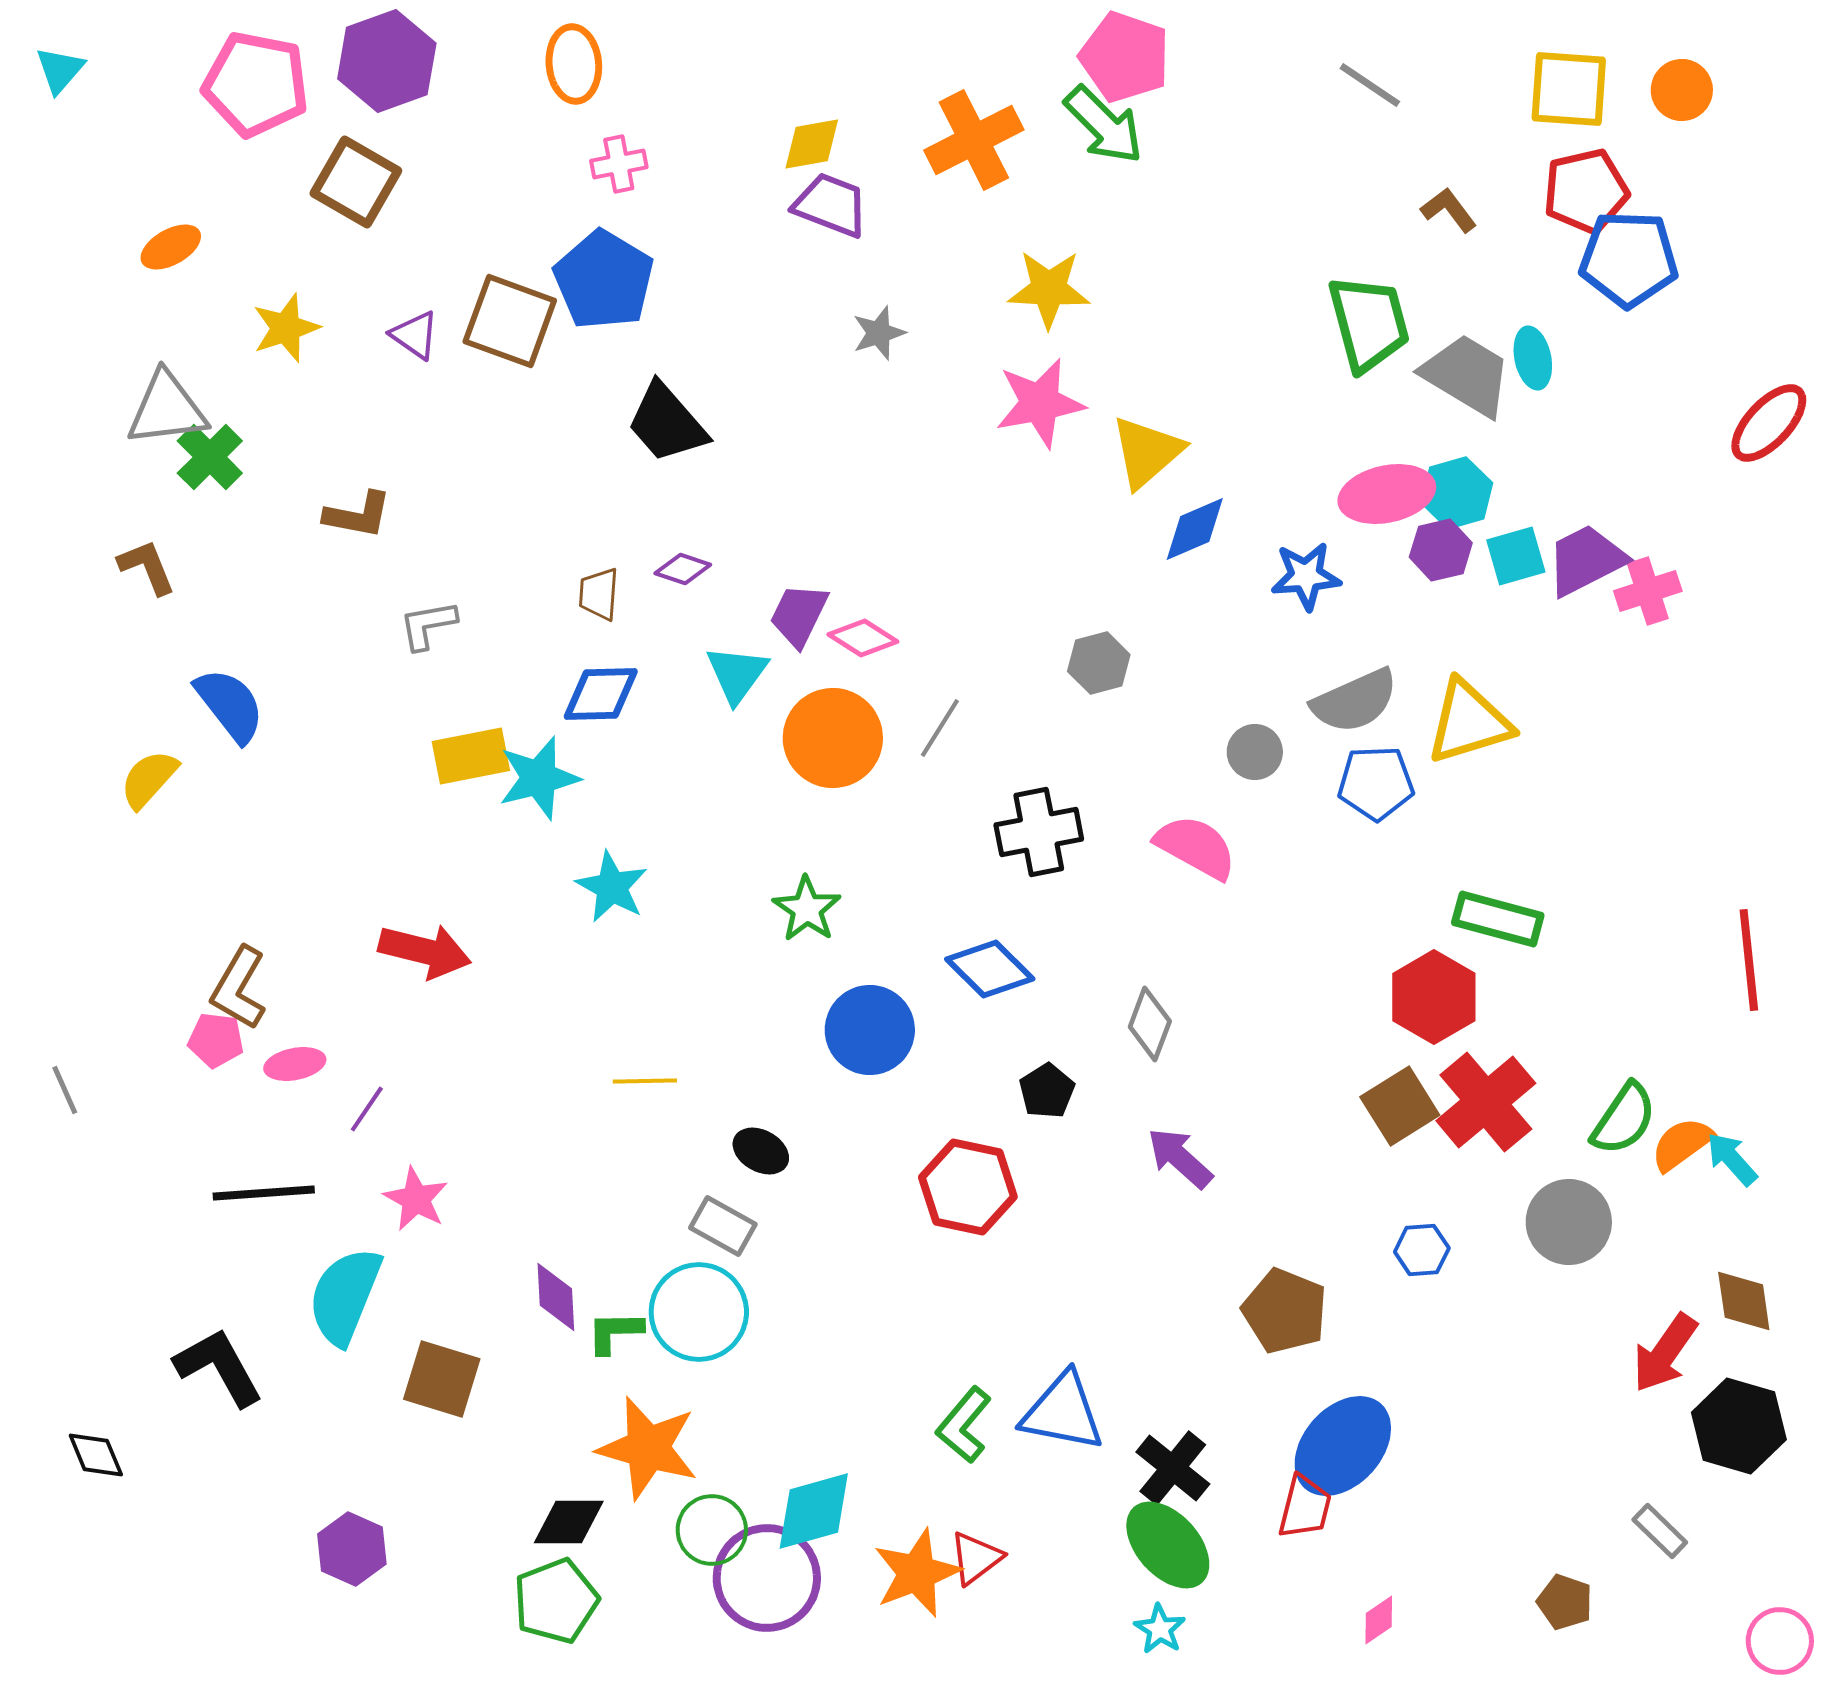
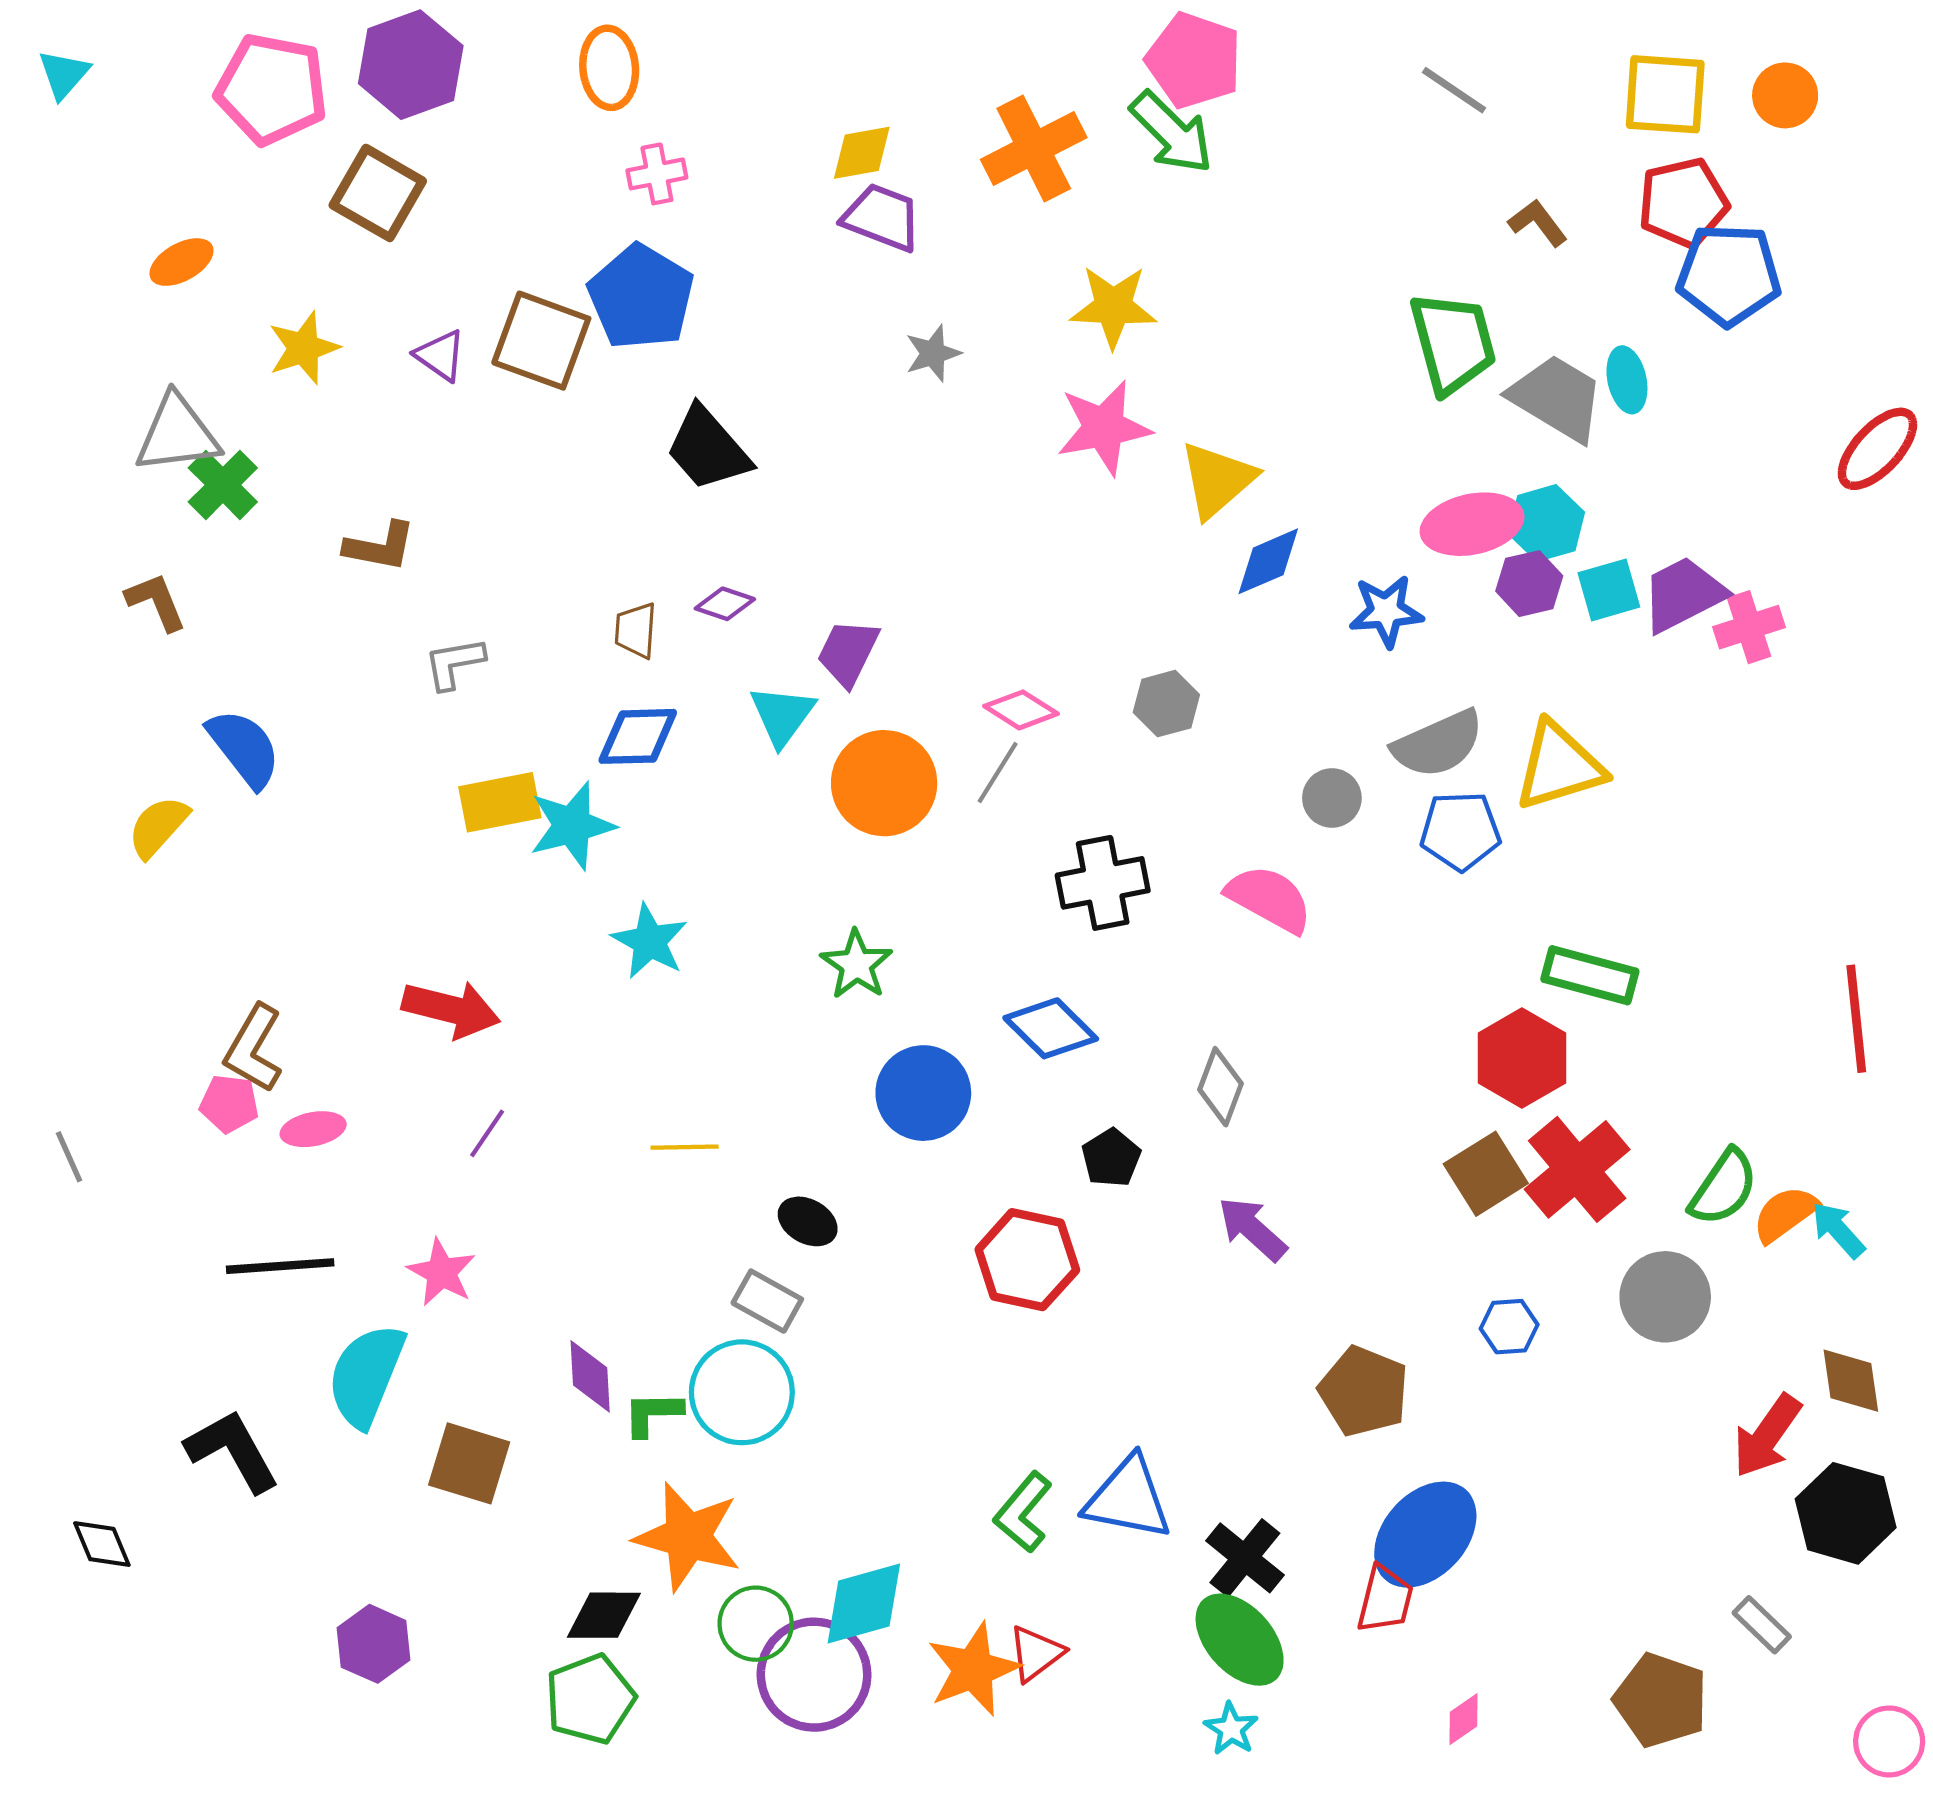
pink diamond: (863, 638) -> (1021, 710), moved
purple line: (367, 1109) -> (487, 1133), moved
brown pentagon: (1565, 1602) -> (1661, 1700), size x1.6

